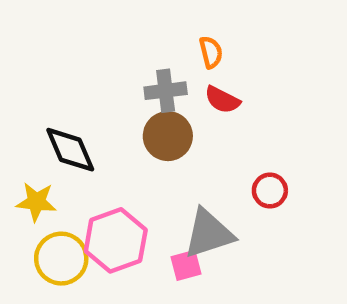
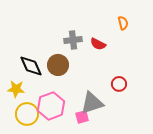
orange semicircle: (211, 52) -> (123, 23), moved
brown circle: (168, 136) -> (58, 65), moved

